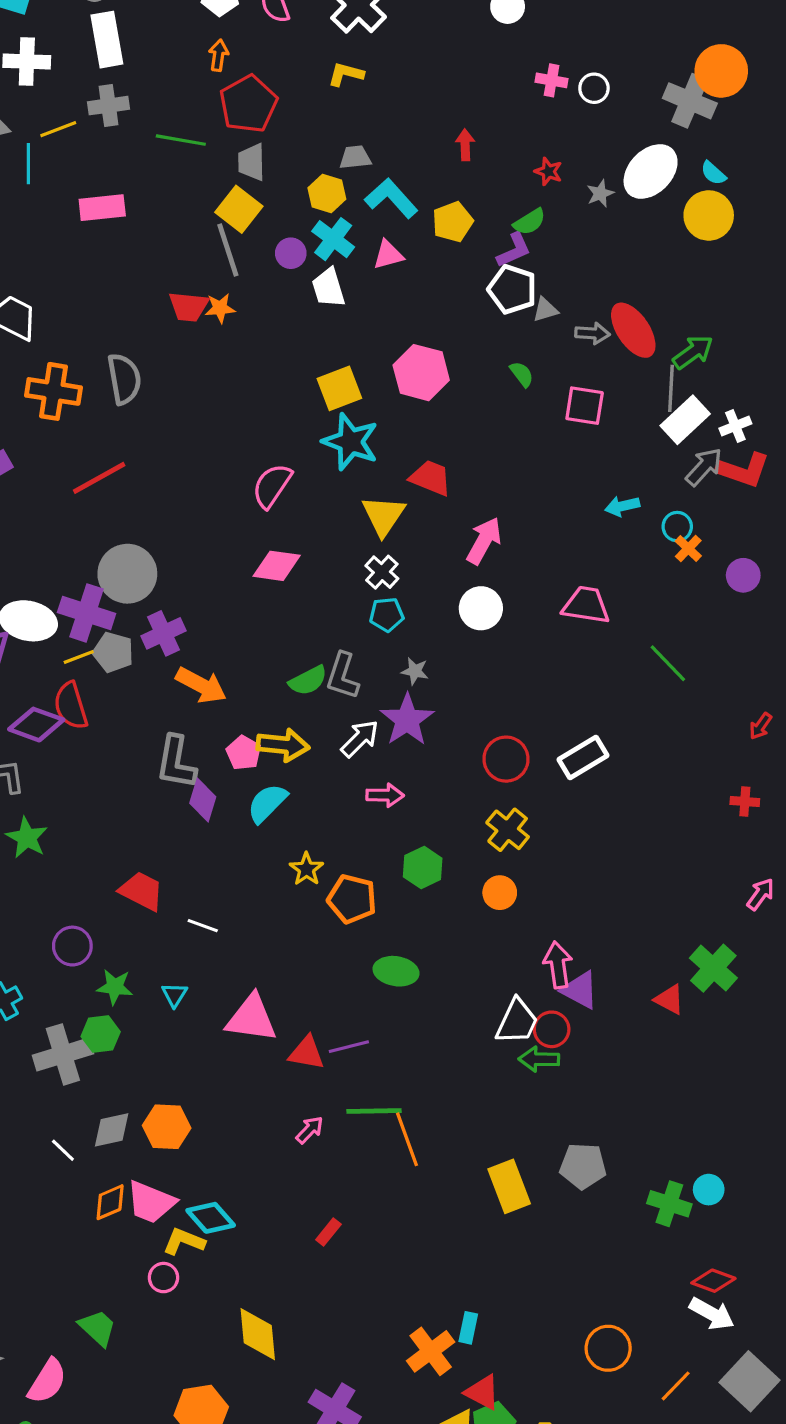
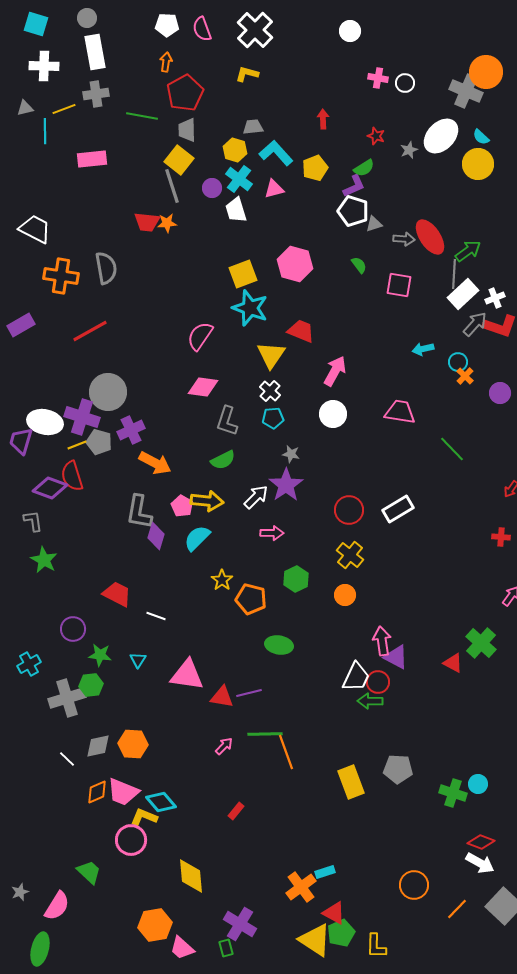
gray L-shape: (343, 676) -> (227, 421), moved
pink circle: (163, 1278) -> (131, 840), size x1.6
cyan rectangle: (468, 1328) -> (325, 872), turned 60

